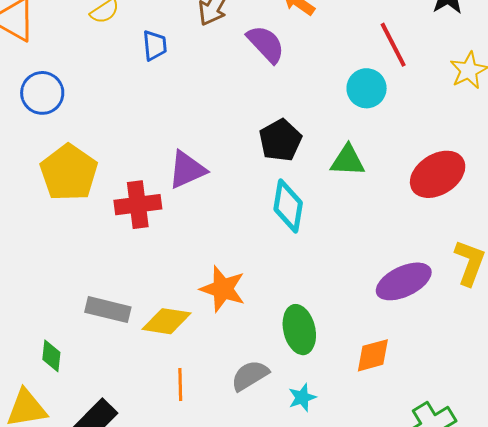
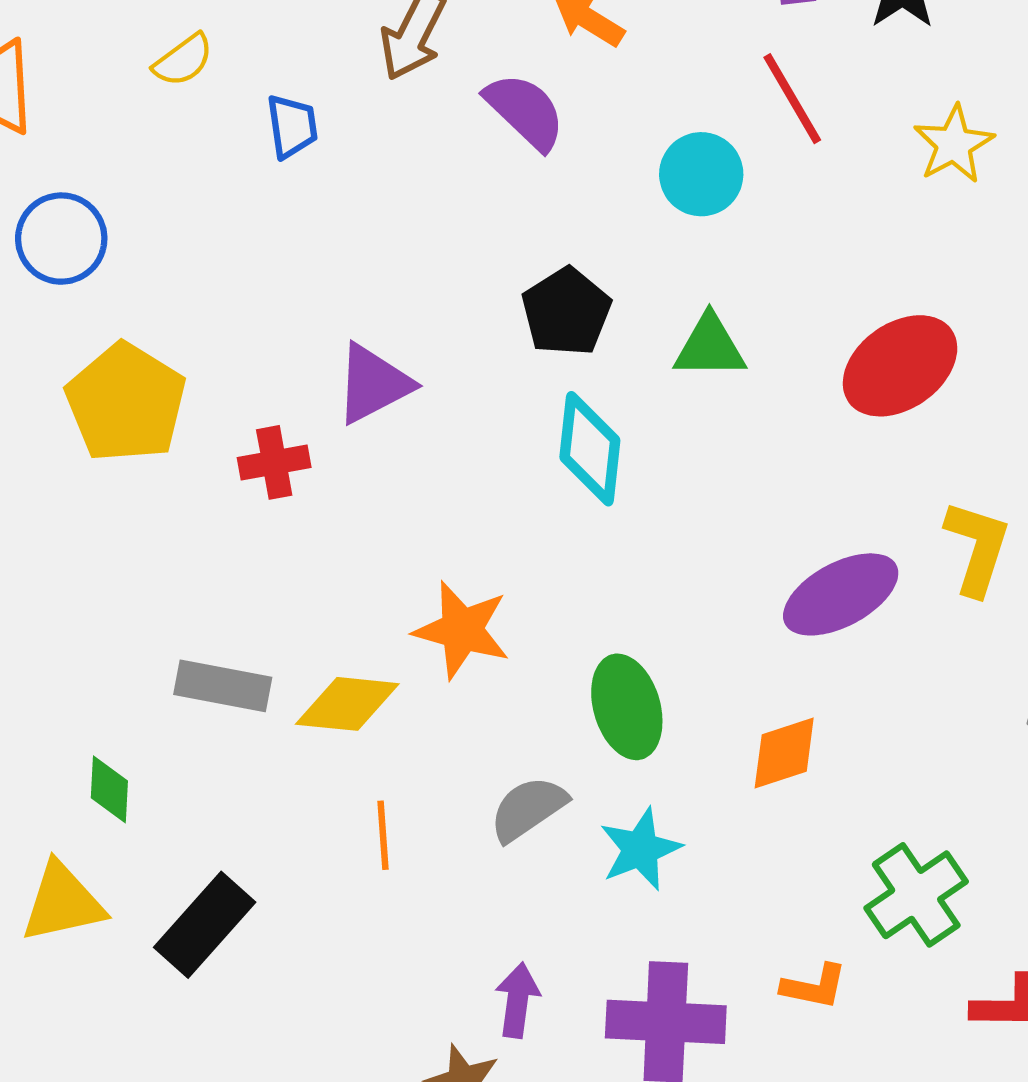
cyan circle: (367, 88) -> (701, 174), moved
red cross: (138, 205) -> (274, 462), size x0.7
cyan star: (302, 397) -> (640, 849), size x1.4

